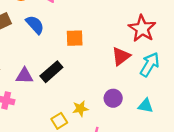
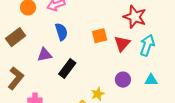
blue semicircle: (35, 25) -> (61, 32), moved, turned 36
orange square: (75, 38) -> (100, 36), moved
purple triangle: (24, 76) -> (45, 55), moved

